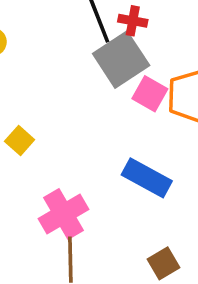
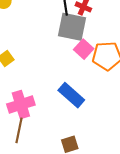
gray square: (121, 60) -> (72, 27), turned 32

